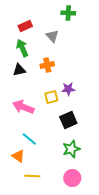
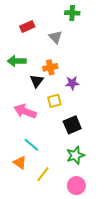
green arrow: (22, 48) -> (17, 61), moved, turned -66
black triangle: (19, 70) -> (37, 81), moved, turned -40
purple star: (68, 89) -> (72, 83), moved
yellow line: (32, 176) -> (43, 174), moved, turned -56

